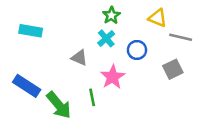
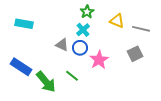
yellow triangle: (157, 18) -> (117, 21), moved
blue circle: (137, 50) -> (80, 48), moved
pink star: (113, 77) -> (99, 60), moved
green line: (92, 97) -> (72, 76), turned -40

